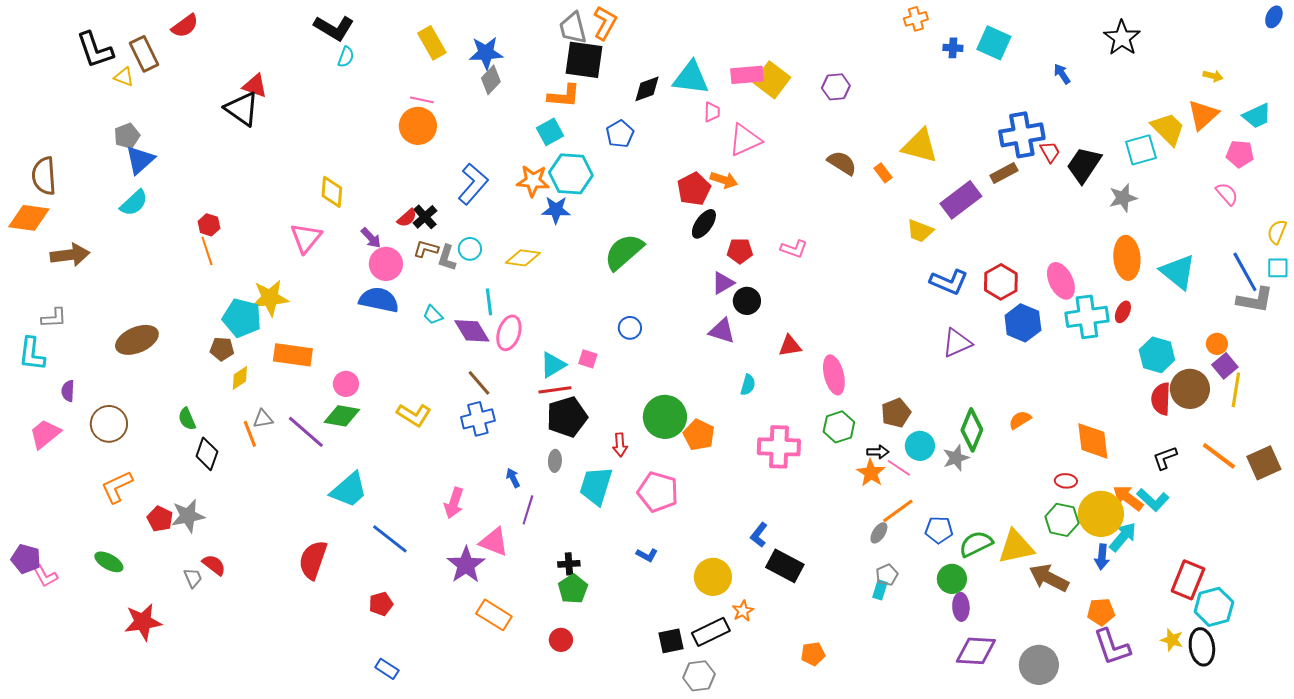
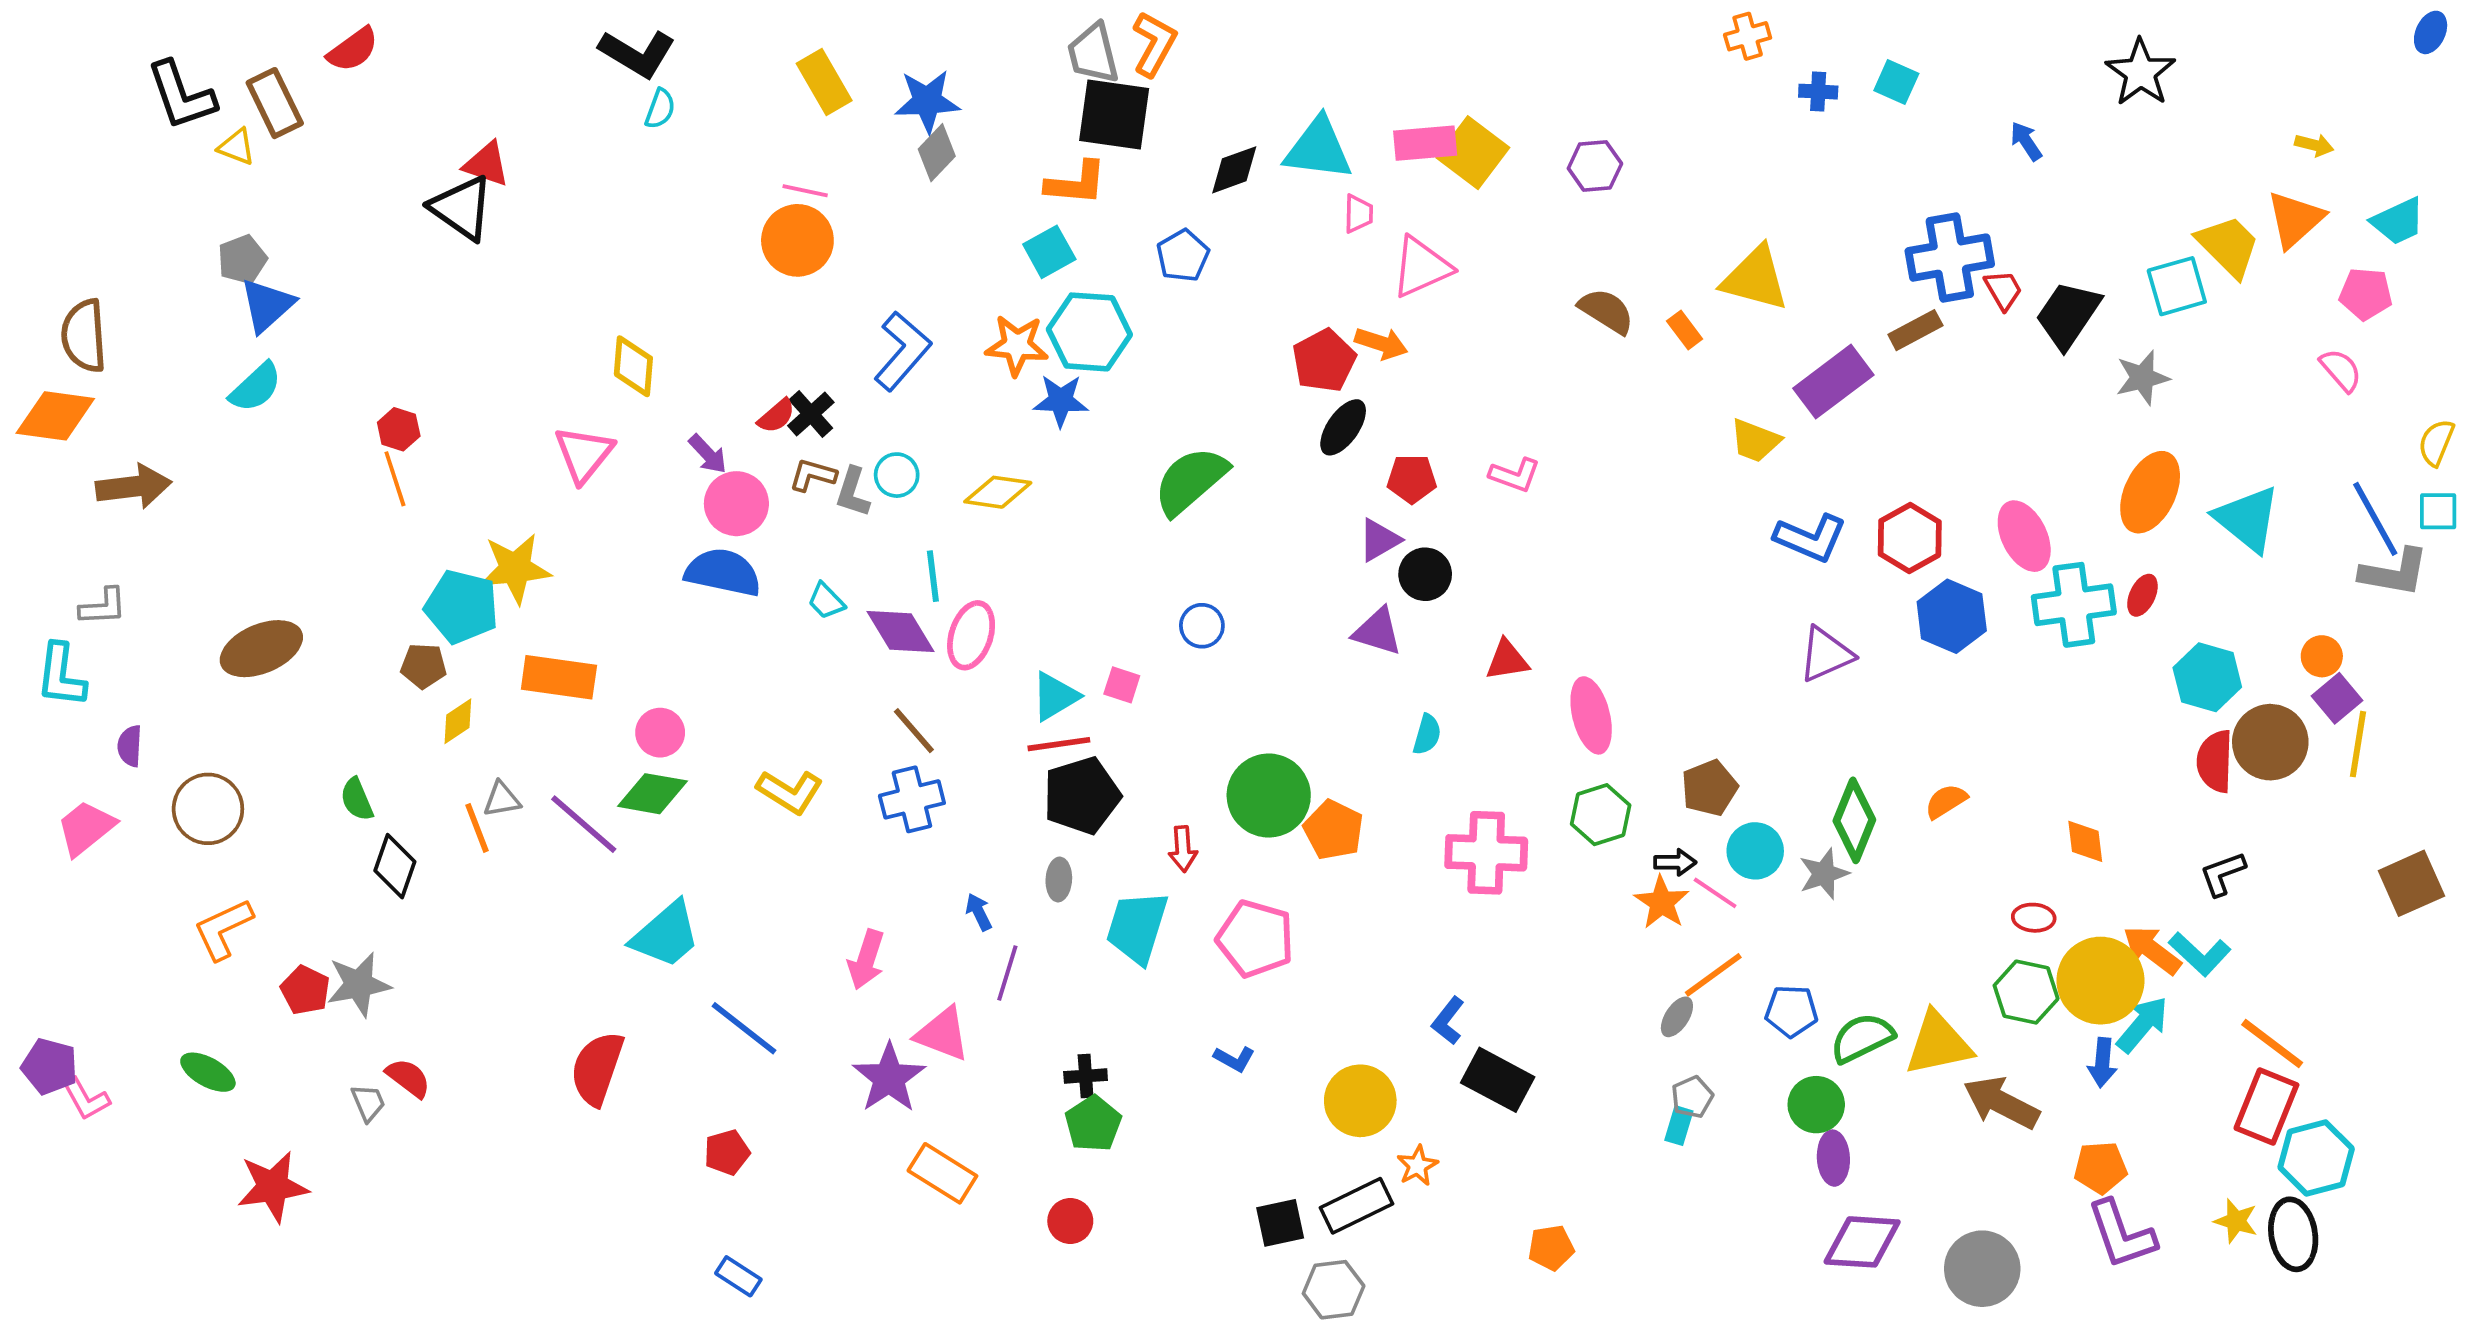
cyan square: (994, 43) -> (1896, 82), size x0.7
orange ellipse: (1127, 258) -> (2150, 492), turned 30
orange diamond: (1093, 441) -> (2085, 841), size x0.6
orange line: (1219, 456) -> (2272, 1044), moved

